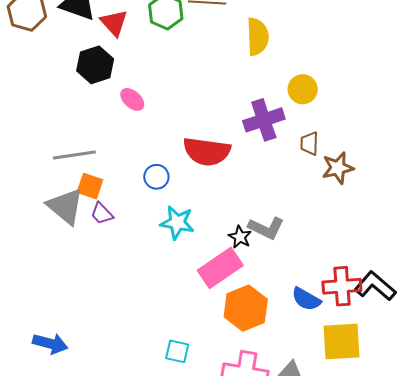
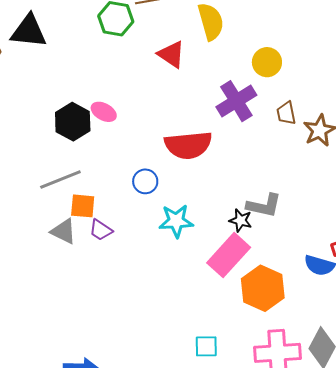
red triangle: (114, 23) -> (171, 54), moved
black hexagon: (95, 65) -> (73, 122), moved
gray triangle: (65, 206) -> (64, 231), size x0.7

